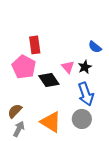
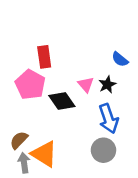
orange triangle: (51, 122) -> (44, 154), moved
gray arrow: (19, 129) -> (24, 163), turned -35

